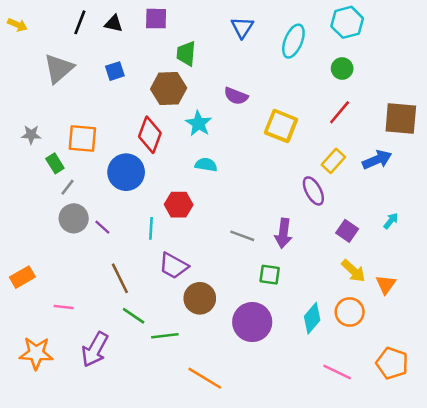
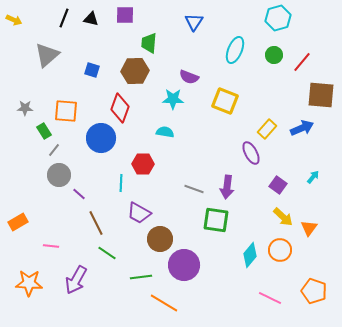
cyan ellipse: (293, 41) -> (235, 50), moved
blue square: (115, 71) -> (92, 70), moved, turned 35
red line: (340, 112) -> (302, 62), moved
cyan star: (199, 123) -> (173, 99), moved, turned -30
purple line: (102, 227) -> (79, 194), moved
green square: (270, 275) -> (216, 220), size x1.5
purple circle: (252, 322) -> (184, 265), moved
green line: (165, 336) -> (141, 277), moved

